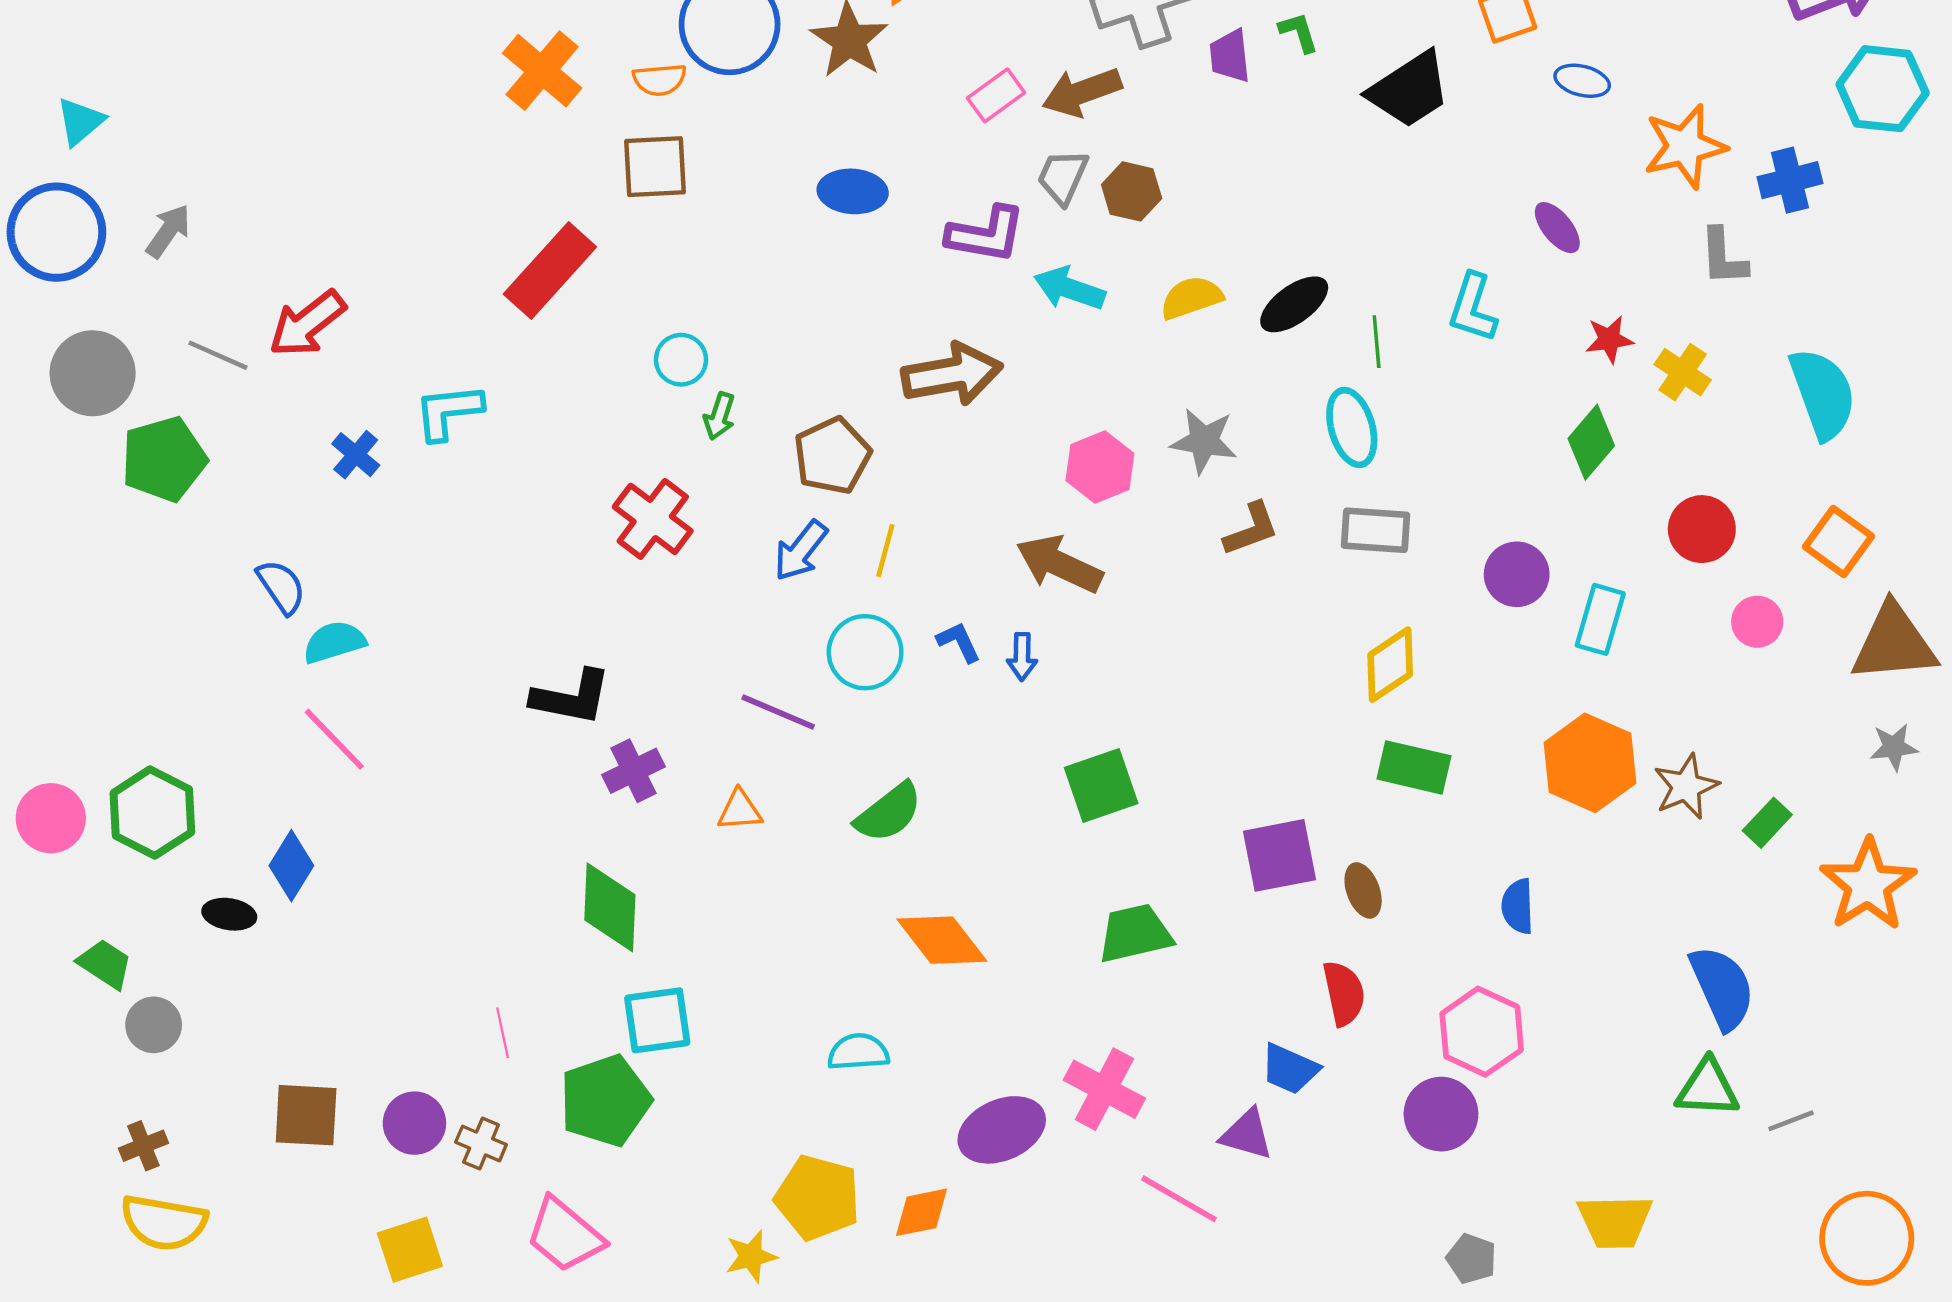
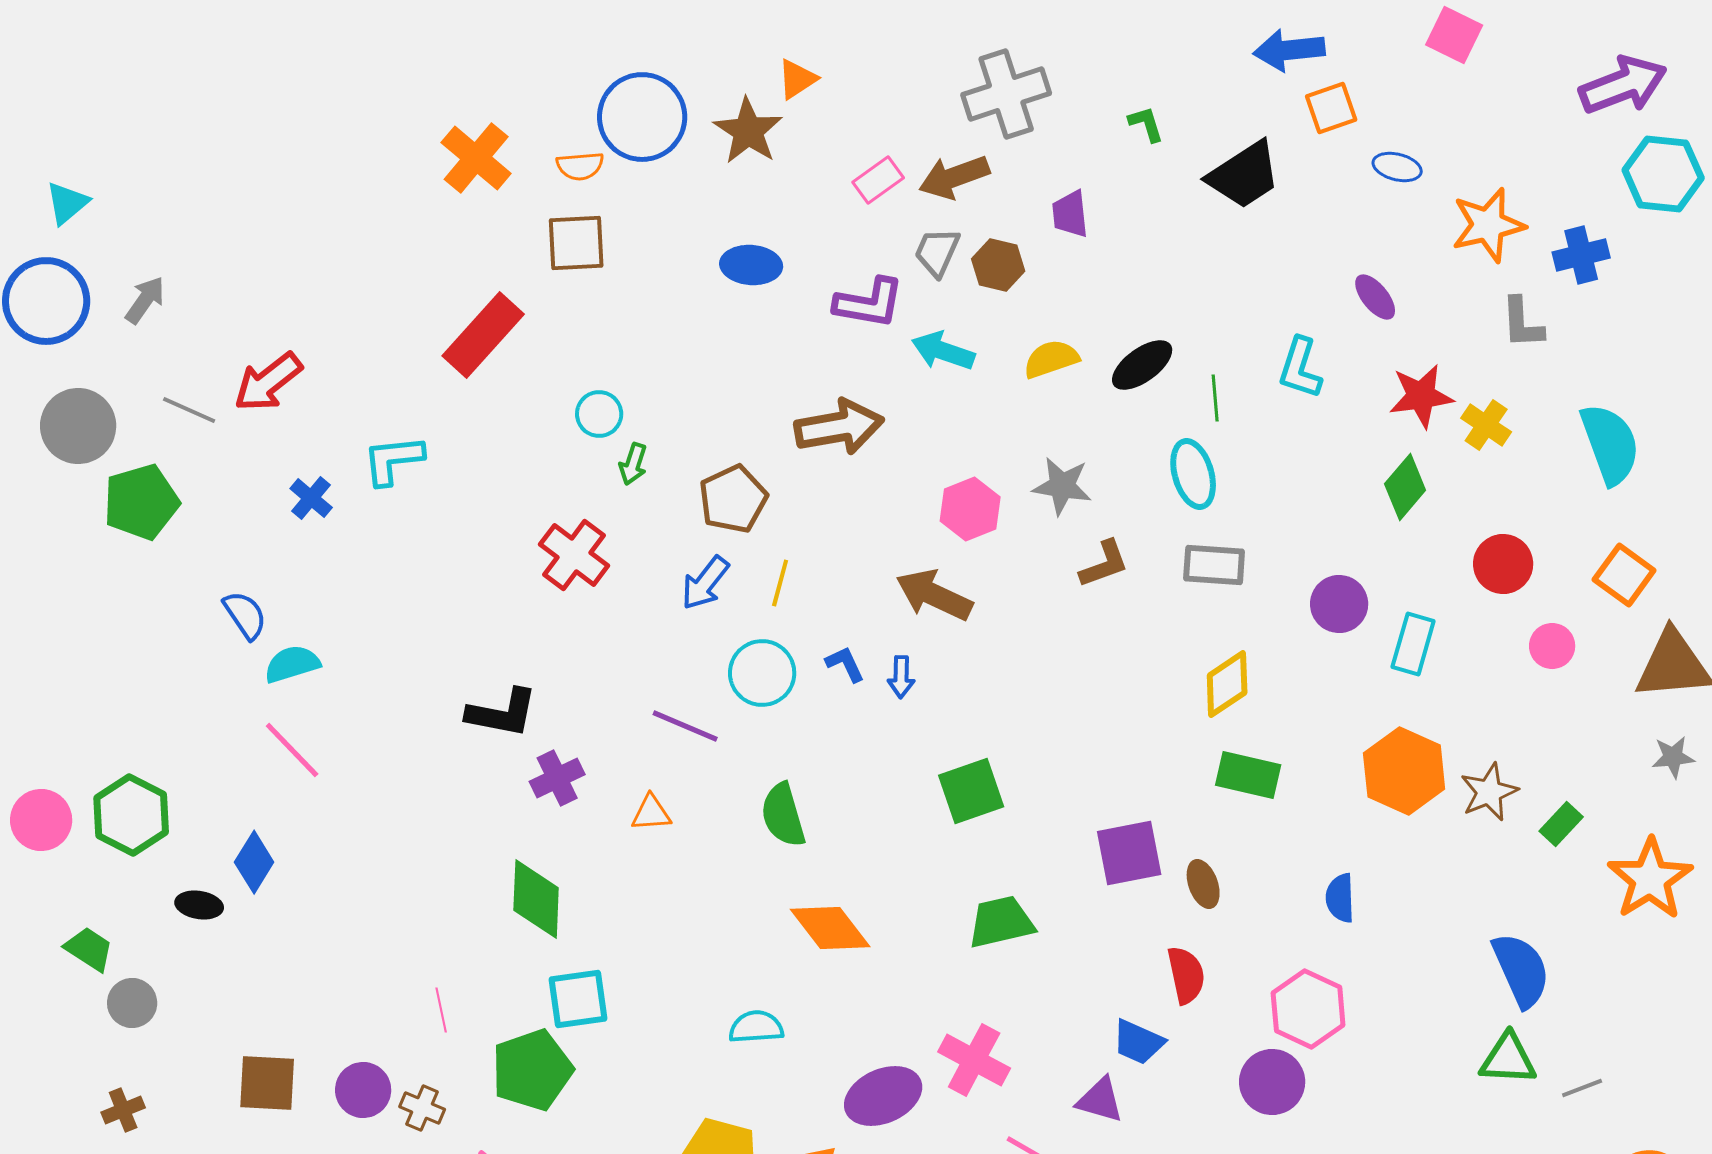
purple trapezoid: (1230, 56) -> (1070, 214), moved
red star: (1609, 339) -> (1421, 396), size x1.5
green semicircle: (889, 813) -> (783, 815), turned 112

